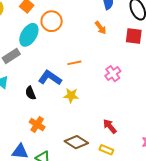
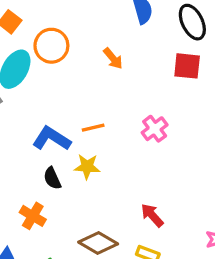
orange arrow: (101, 28) -> (113, 58), moved
orange line: (74, 63) -> (93, 128), moved
black semicircle: (31, 93) -> (52, 178), moved

